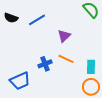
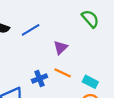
cyan rectangle: (91, 67) -> (90, 82), turned -64

